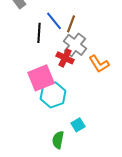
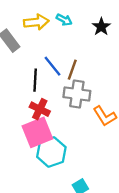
gray cross: (75, 45) -> (77, 94), turned -30
red cross: (65, 58) -> (40, 109), moved

